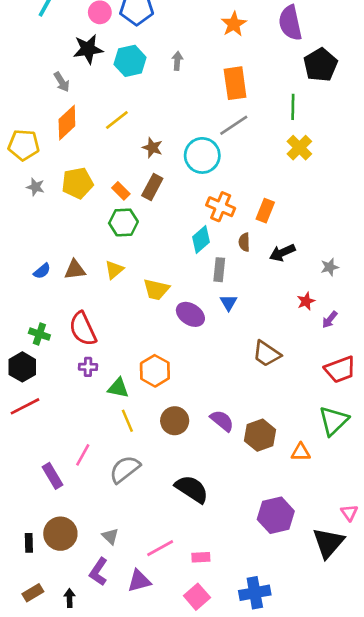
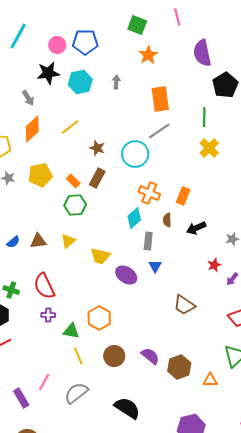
orange star: (234, 24) -> (148, 55), moved

